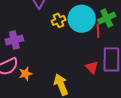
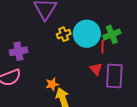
red triangle: (92, 67) -> (96, 69), moved
orange star: (25, 74) -> (52, 84), moved

